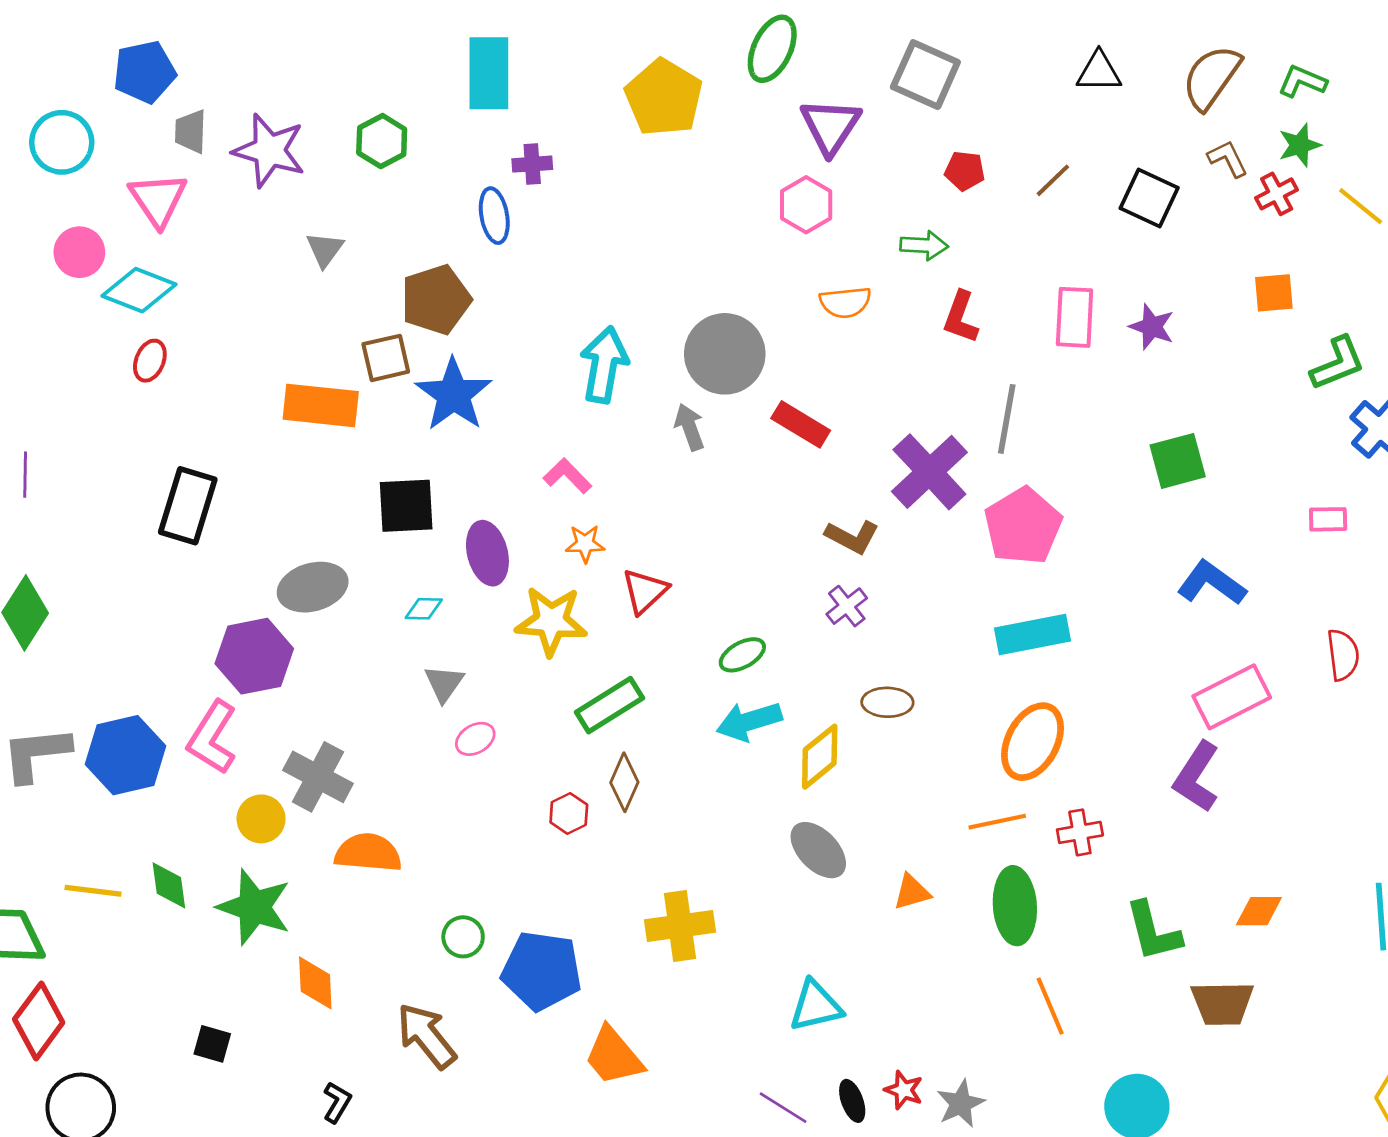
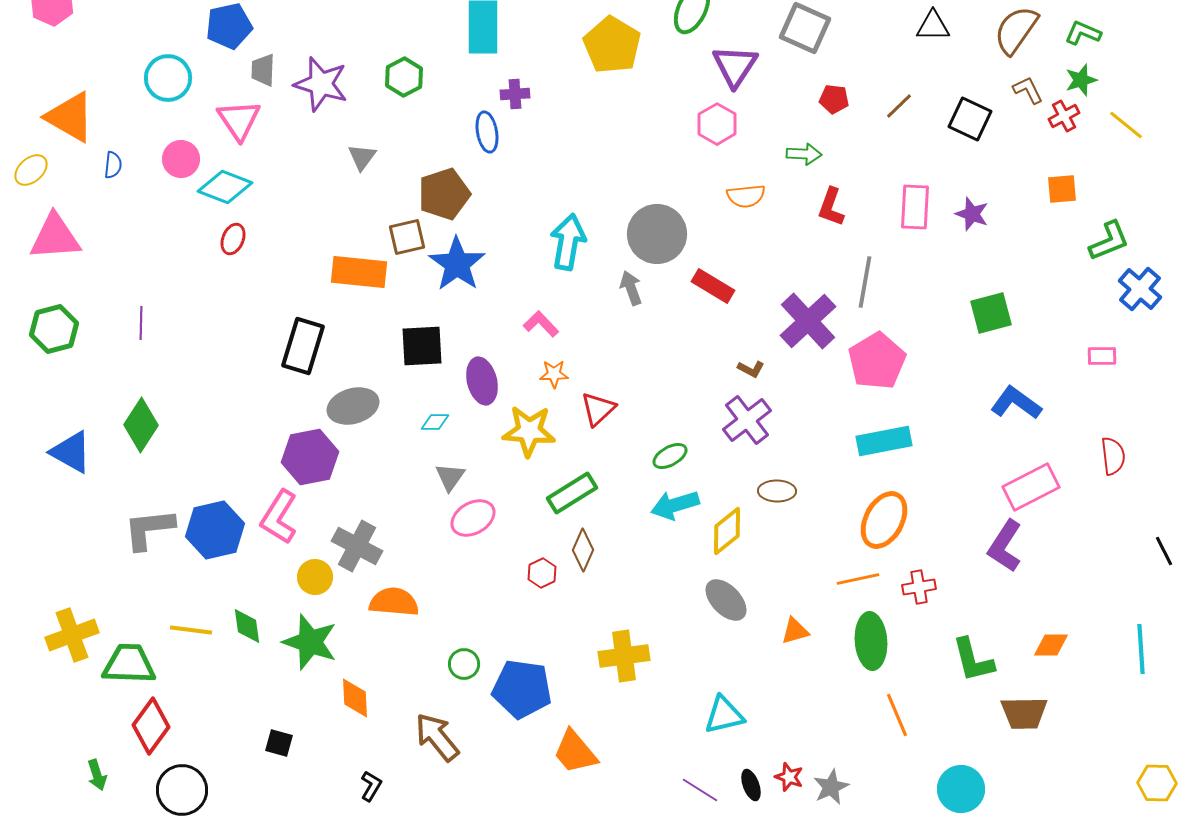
black rectangle: (188, 506) -> (303, 346), moved
brown L-shape: (852, 537) -> (751, 369), size x0.7
purple cross: (847, 606) -> (747, 420), size x1.6
pink ellipse: (475, 739) -> (473, 518), size x1.5

